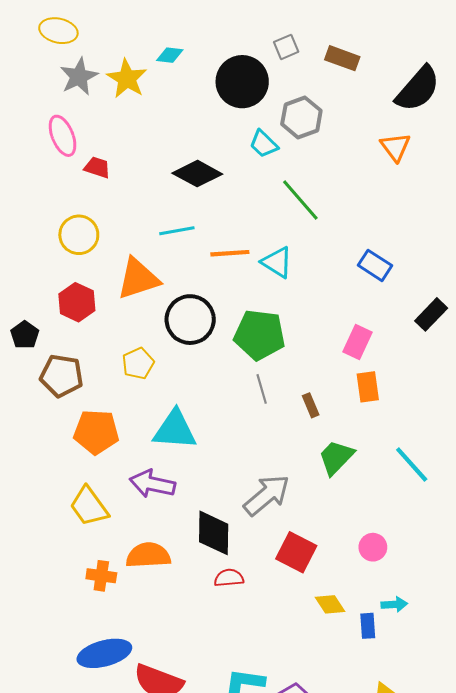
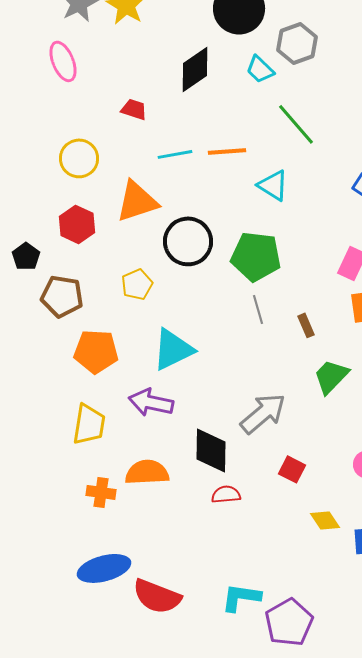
red trapezoid: (97, 167) -> (134, 109), moved
black diamond: (197, 174) -> (195, 69), moved, turned -63
orange line: (230, 253) -> (227, 151), moved
cyan triangle: (175, 430) -> (173, 349), turned -30
yellow trapezoid: (89, 506) -> (89, 424), turned -135
red square: (296, 552) -> (292, 469), size x0.7

